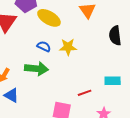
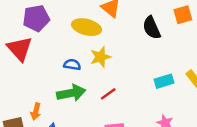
yellow ellipse: (49, 18) -> (87, 27), moved
red line: (85, 93) -> (108, 94), moved

